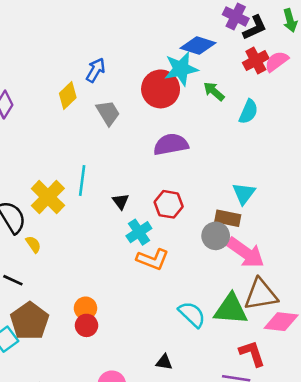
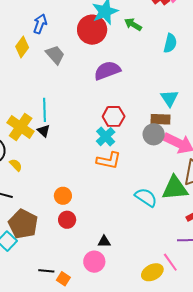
cyan semicircle: (248, 112) -> (170, 43), moved
black triangle: (121, 201) -> (44, 131), moved
cyan cross: (139, 232) -> (106, 137), moved
orange circle: (85, 308) -> (63, 196), moved
black triangle: (164, 362) -> (104, 242), moved

